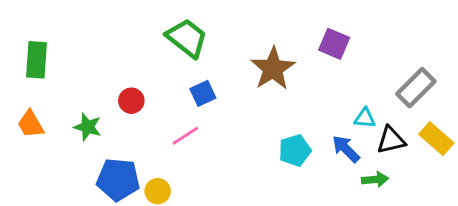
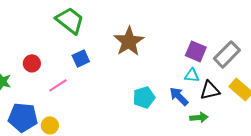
purple square: (334, 44) -> (196, 51), moved
pink line: (185, 136) -> (58, 85), moved

